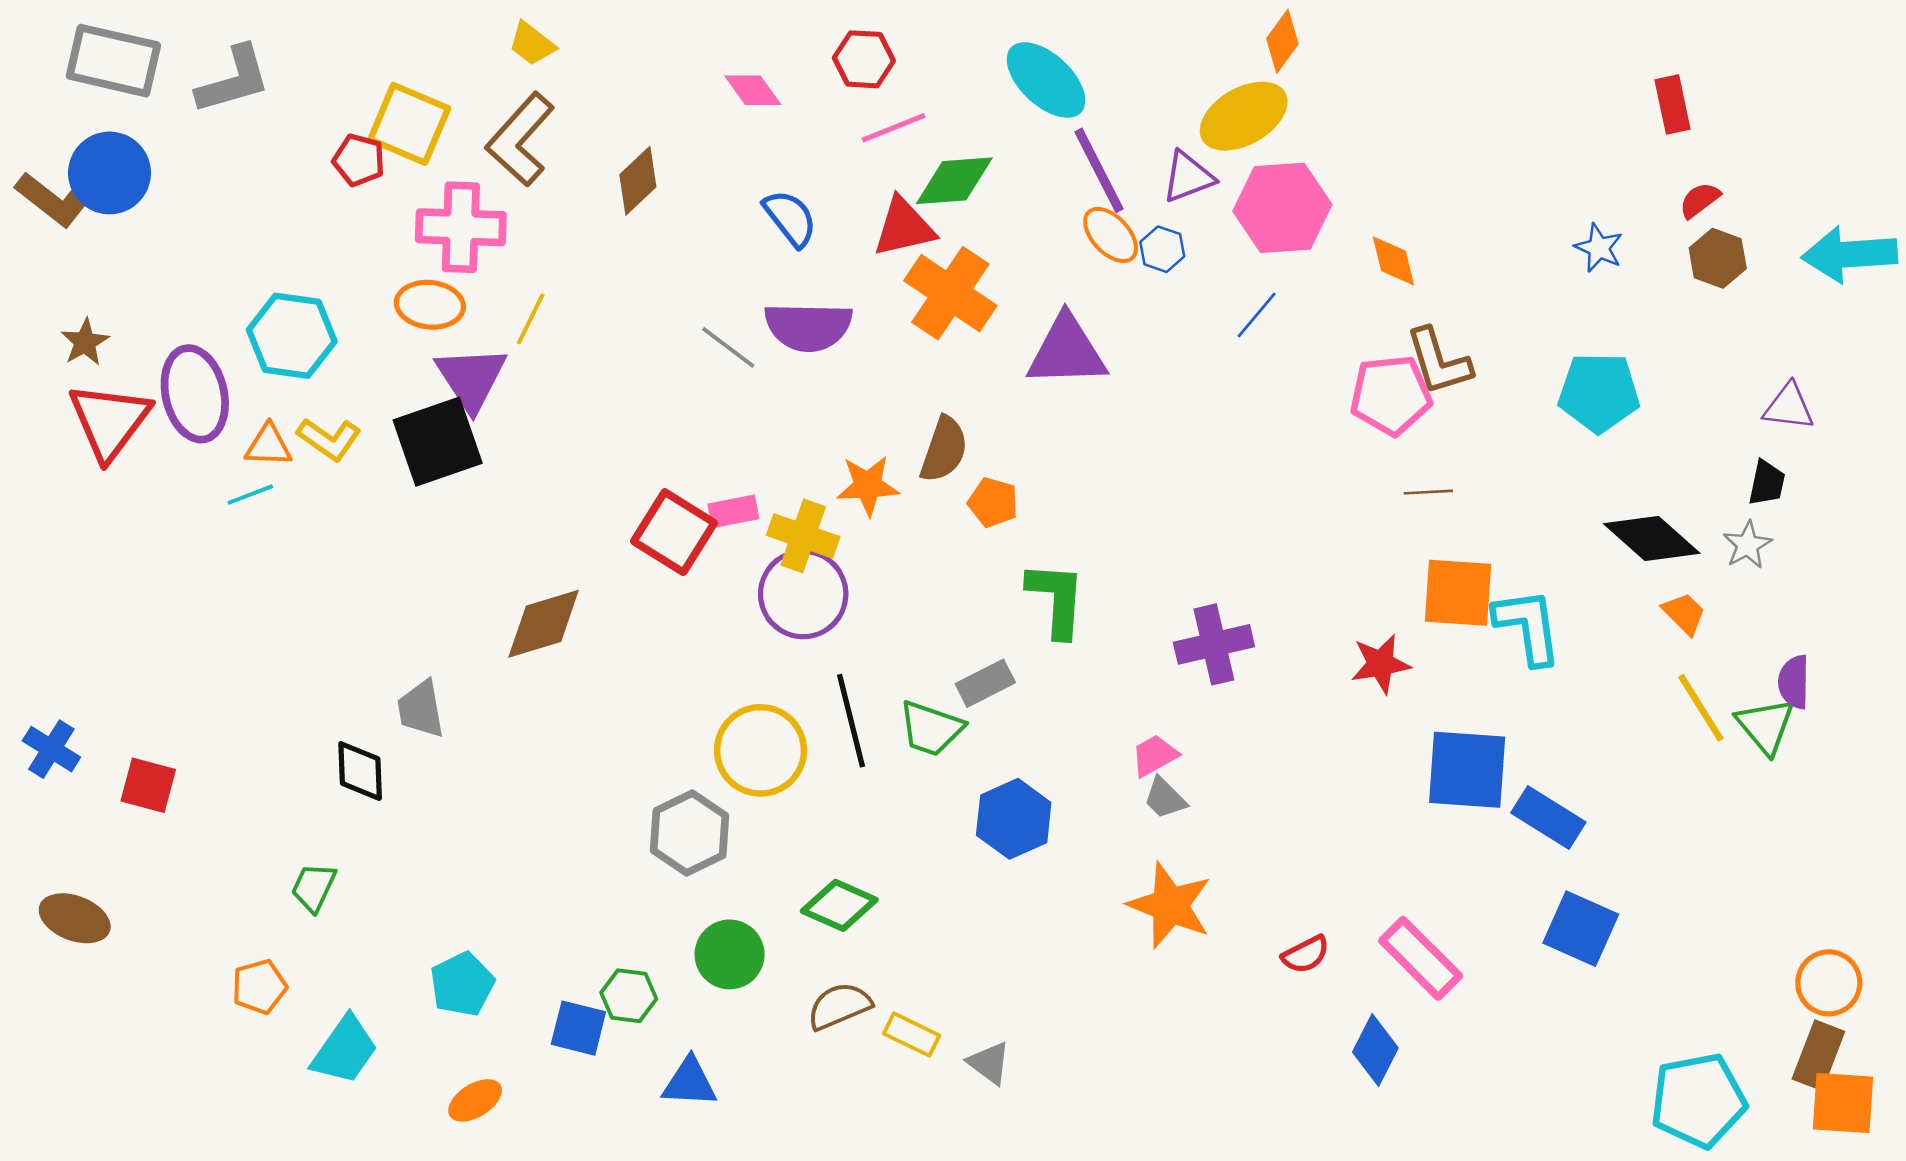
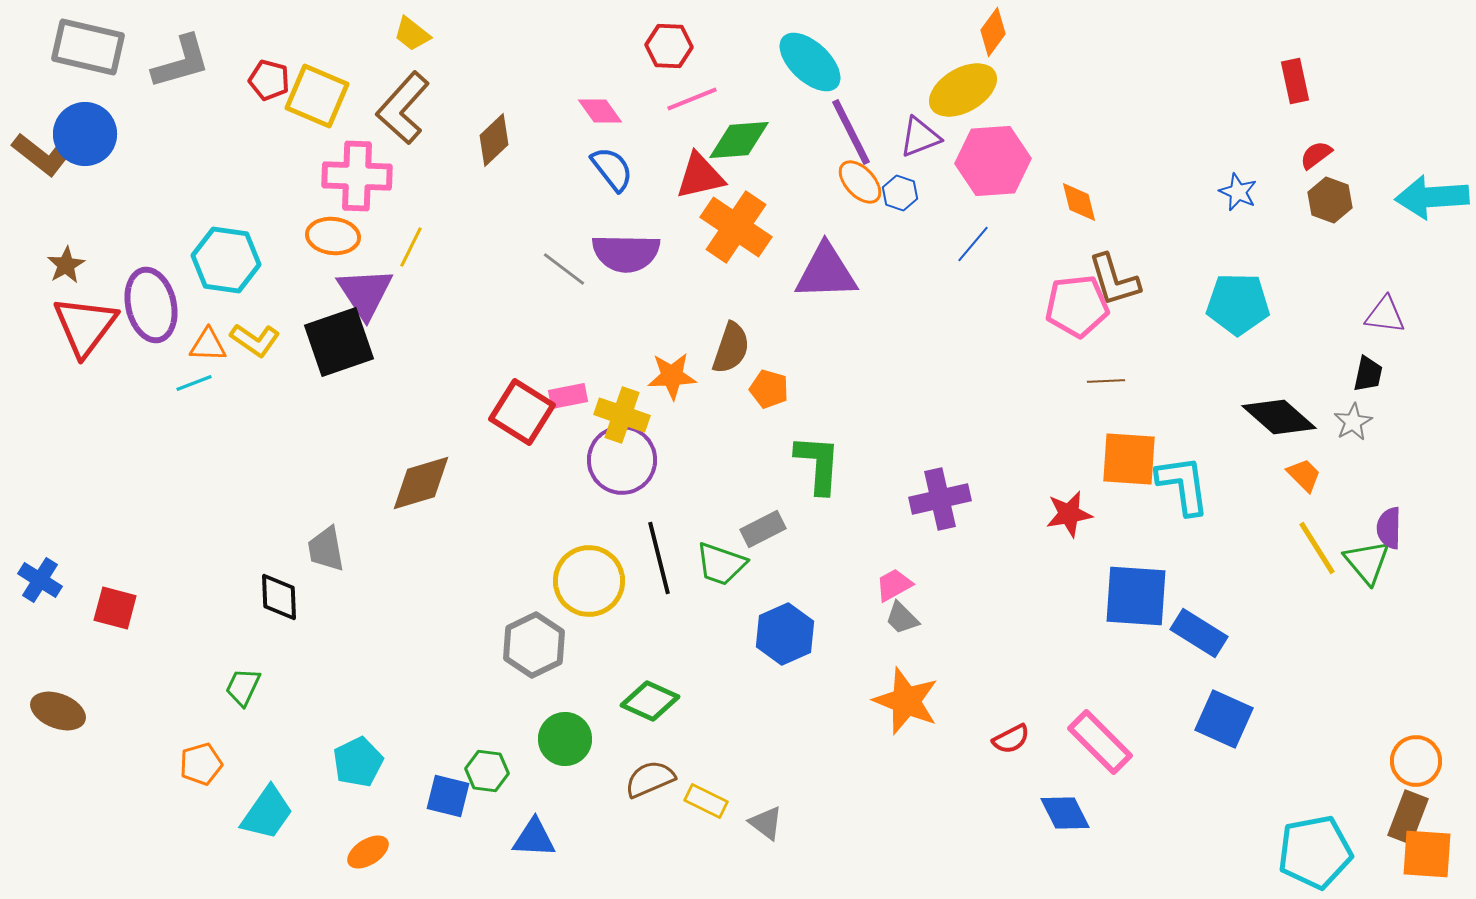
pink diamond: (753, 90) -> (600, 111), moved
red pentagon: (359, 160) -> (269, 80), moved
blue diamond: (1375, 1050) -> (1065, 813), turned -54

